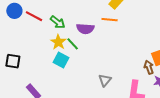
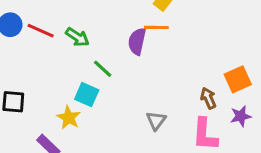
purple semicircle: (85, 29) -> (137, 41), moved, turned 102
yellow star: (58, 42) -> (69, 118), moved
brown arrow: (149, 67) -> (208, 98), moved

